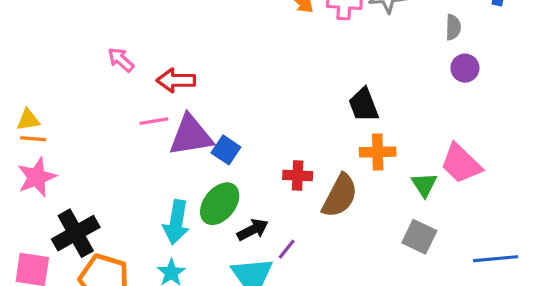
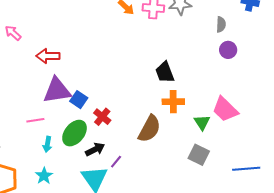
pink arrow: (121, 60) -> (13, 33), moved
pink line: (154, 121) -> (35, 120), moved
red cross: (298, 175) -> (102, 117), moved, turned 36
cyan arrow: (176, 222) -> (47, 144), size x0.6

